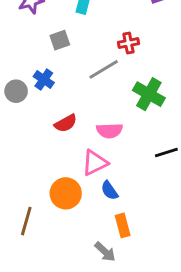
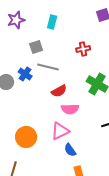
gray line: (104, 69) -> (48, 67), moved, turned 45
red semicircle: (66, 123) -> (59, 91), moved
orange circle: (66, 193) -> (26, 137), moved

